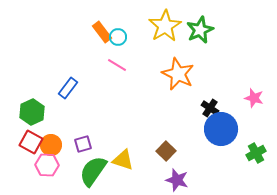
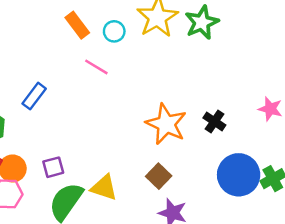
cyan circle: (118, 37) -> (114, 31), moved
orange star: (178, 74) -> (166, 124), moved
blue circle: (221, 129) -> (239, 175), moved

